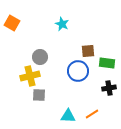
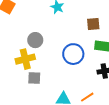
brown square: (88, 51) -> (93, 24), moved

